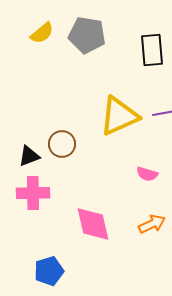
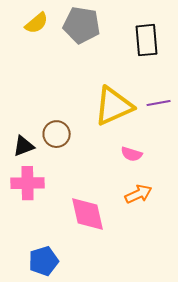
pink semicircle: (147, 174) -> (132, 154), moved
orange arrow: (152, 224) -> (139, 194), moved

